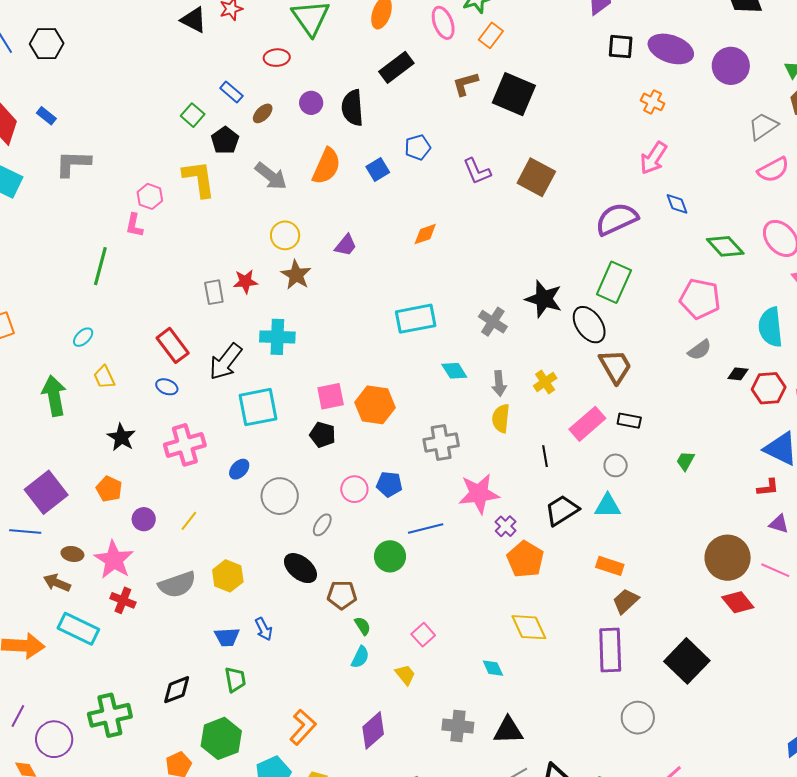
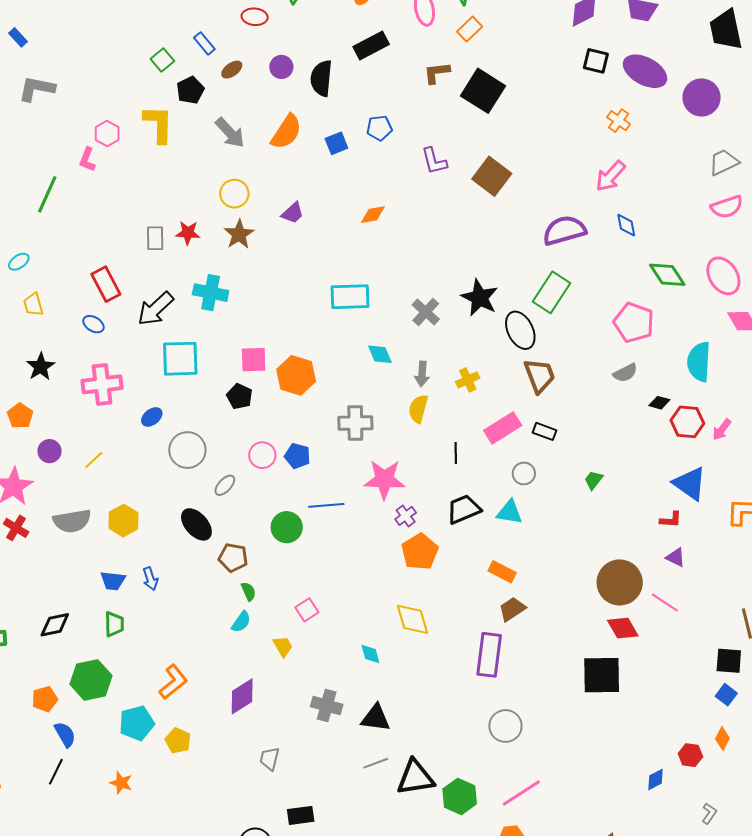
black square: (687, 661) -> (602, 675), moved, turned 36

